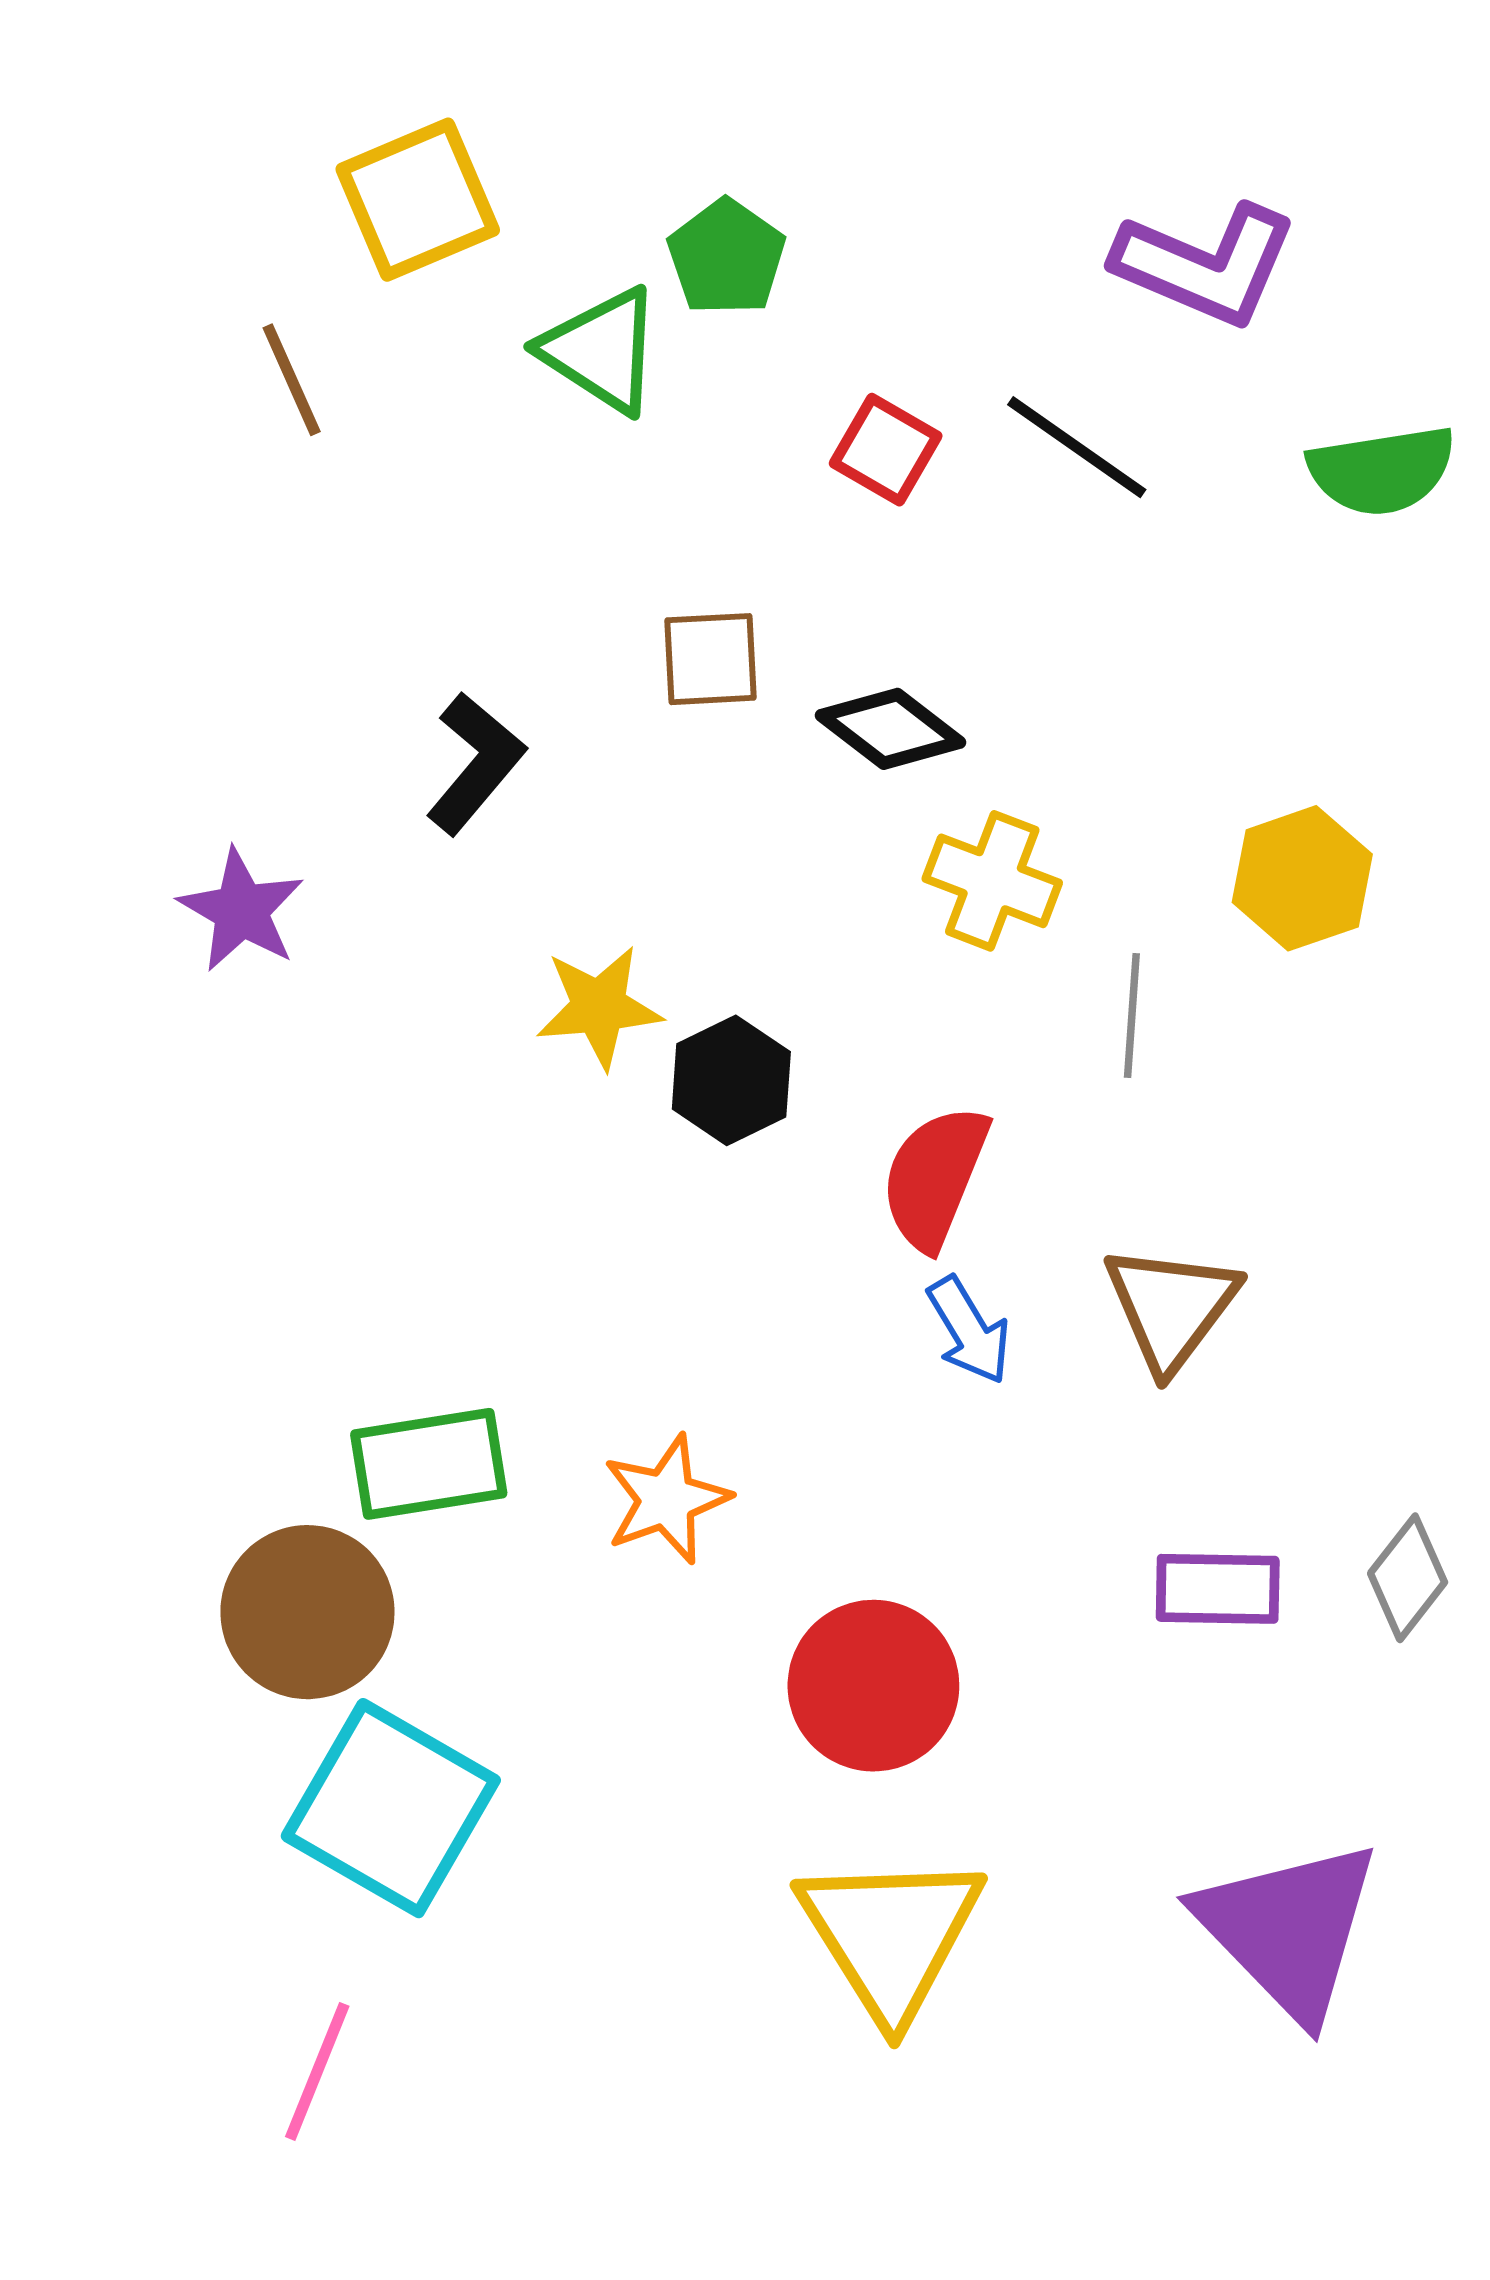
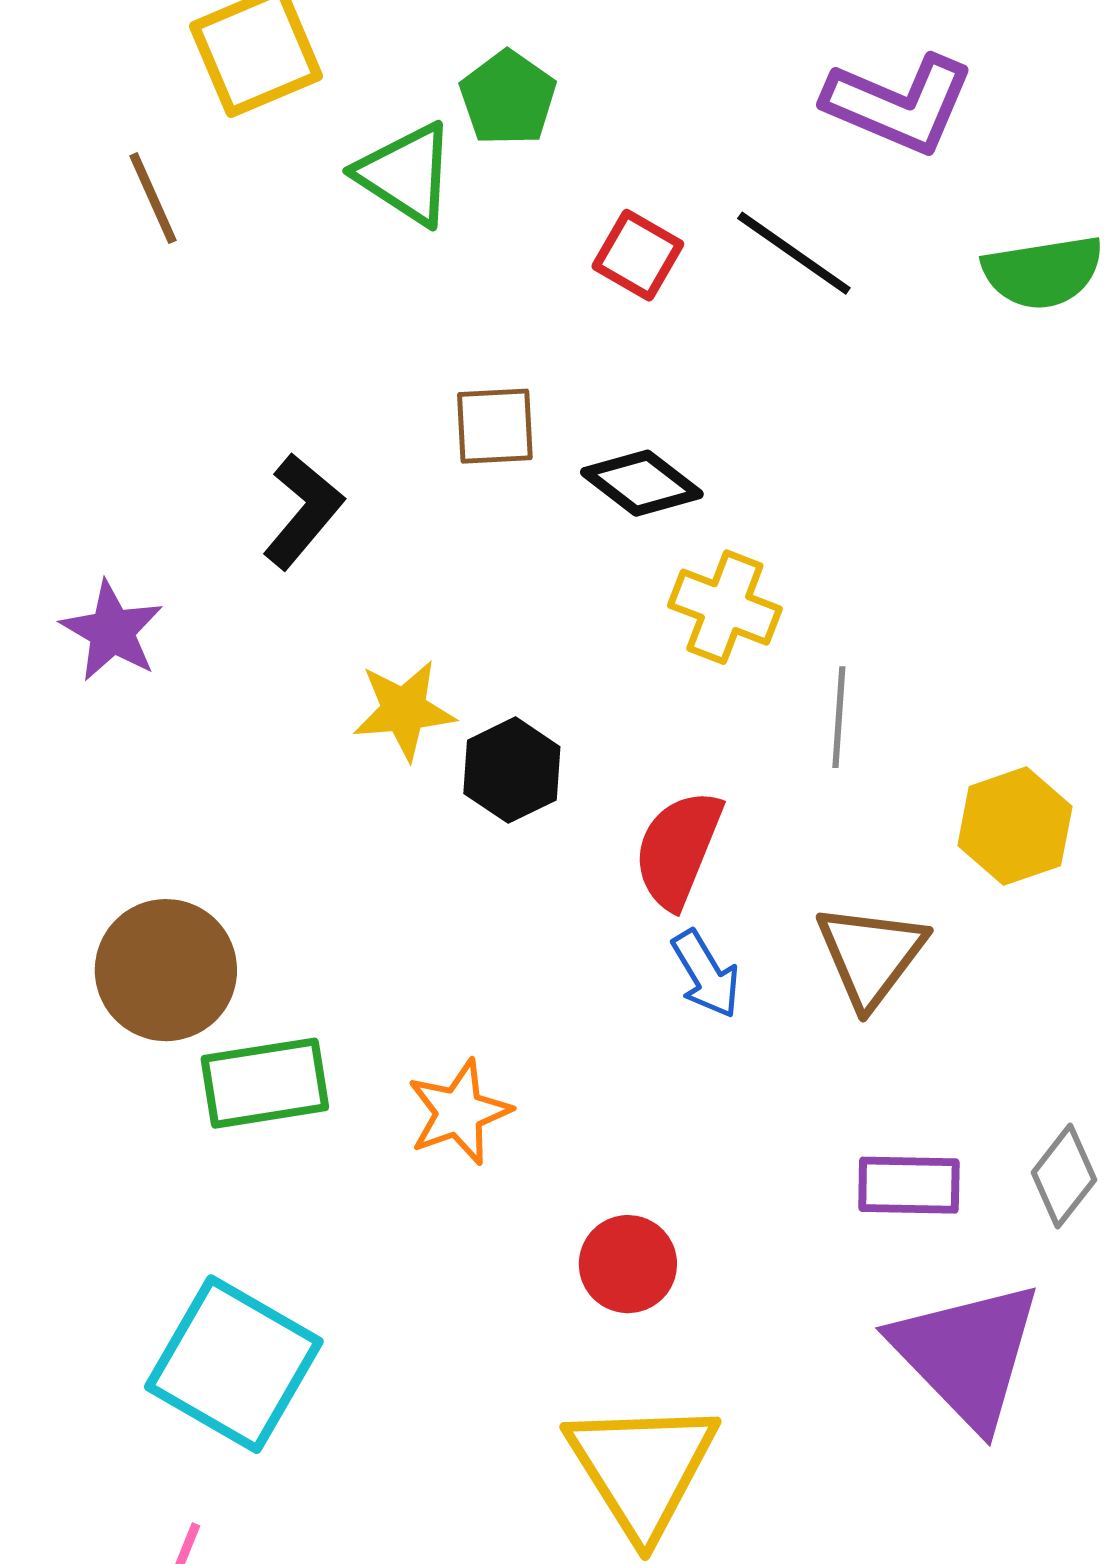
yellow hexagon: (1302, 878) -> (1015, 826), moved
brown circle: (307, 1612) -> (166, 970), moved
red circle: (873, 1686) -> (628, 1264), size x0.7
purple triangle: (1289, 1929) -> (967, 1354), moved

